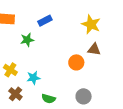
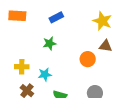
green star: (27, 40) -> (50, 43), moved
yellow cross: (10, 70) -> (22, 67), turned -32

